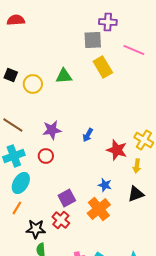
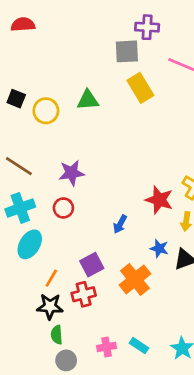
blue arrow: (88, 135) -> (120, 224), moved
blue star: (105, 185) -> (159, 248), moved
orange line: (17, 208) -> (51, 278), moved
red cross: (61, 220) -> (84, 294), turned 36

